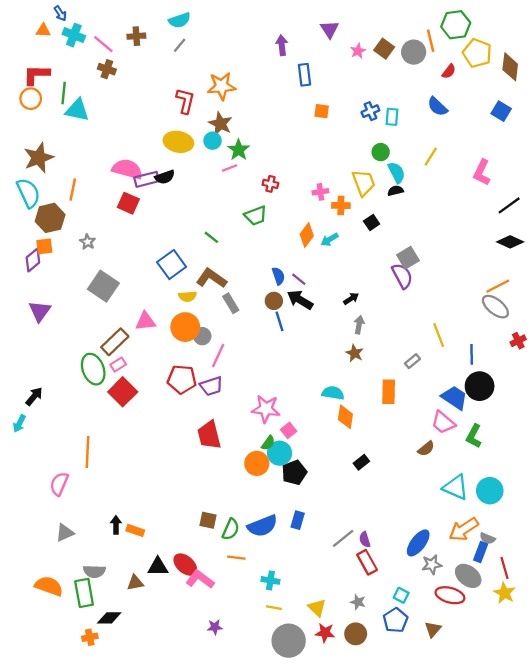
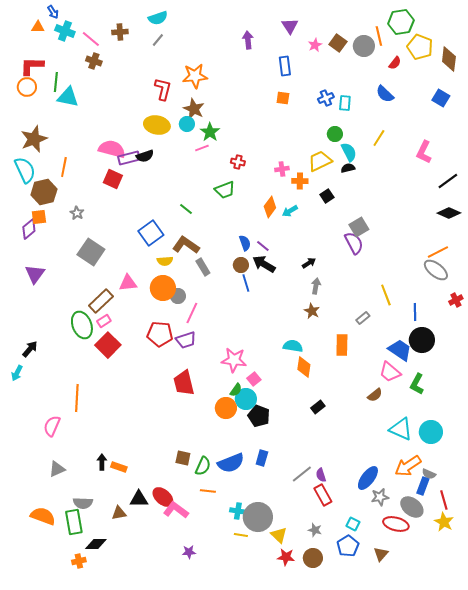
blue rectangle: (305, 75) -> (285, 66), moved
yellow trapezoid: (364, 183) -> (320, 161), turned -95
black pentagon: (294, 472) -> (259, 416), turned -30
gray circle: (289, 641) -> (258, 517), moved

